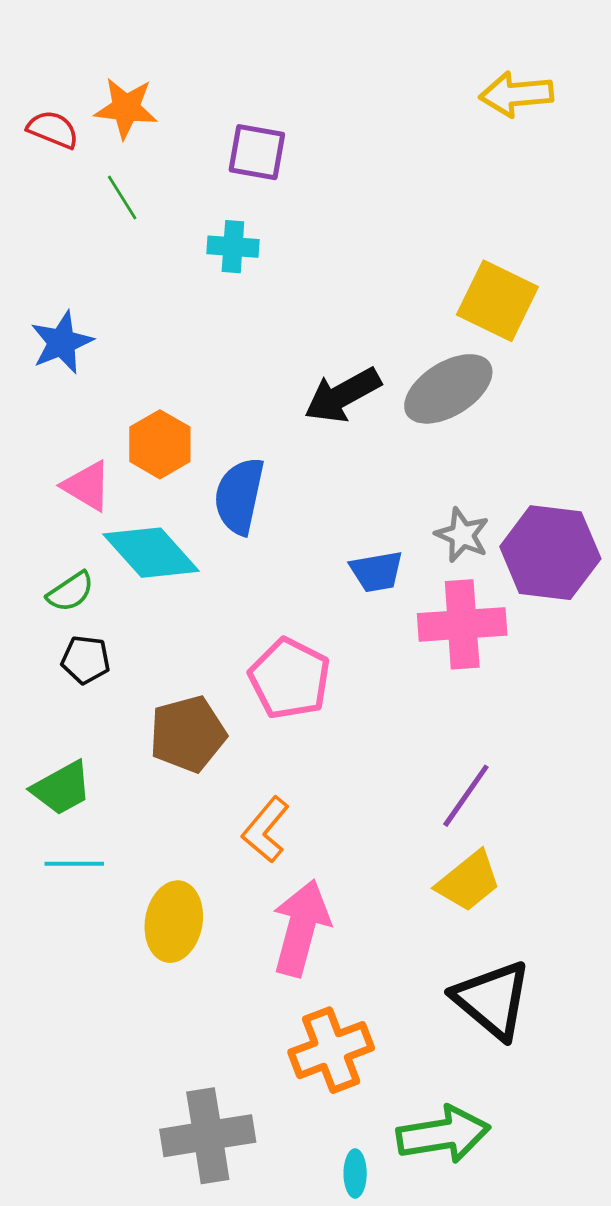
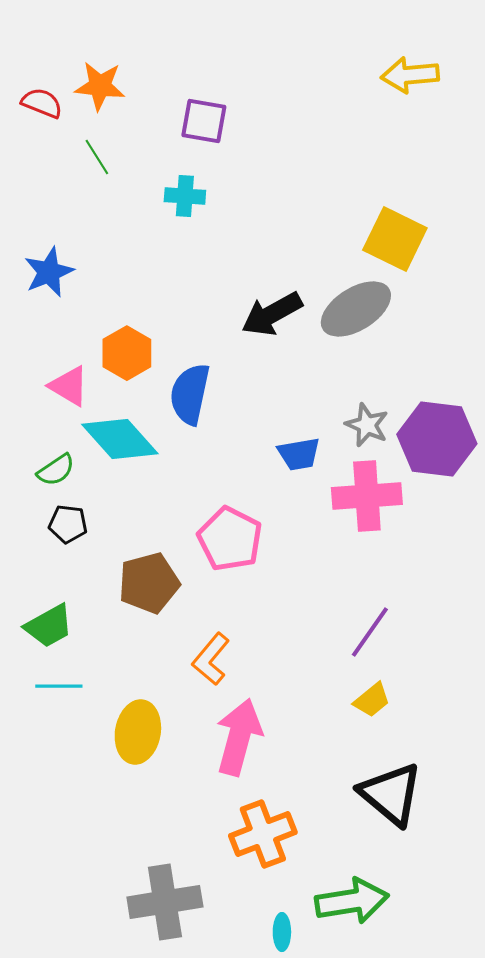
yellow trapezoid: (468, 881) -> (372, 700), size x0.7

